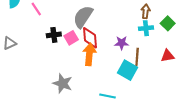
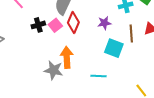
red diamond: (90, 38) -> (73, 23), turned 35
orange arrow: (89, 54) -> (67, 57), moved
brown line: (137, 57) -> (131, 33), moved

